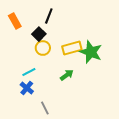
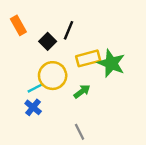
black line: (49, 16) -> (68, 30), moved
yellow circle: (43, 48) -> (53, 76), moved, size x1.5
gray line: (45, 108) -> (80, 132), moved

